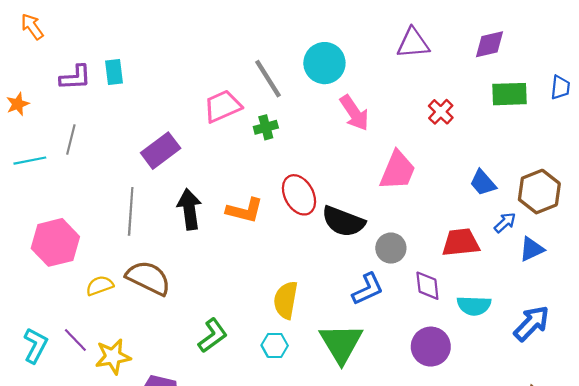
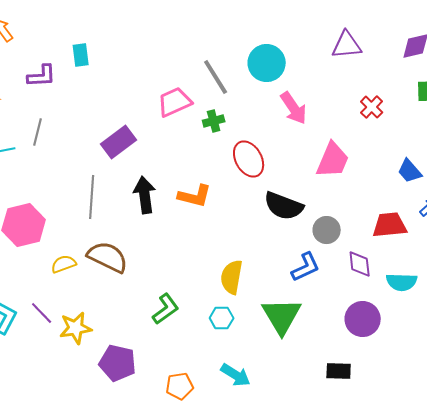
cyan rectangle: (114, 72) -> (81, 55), moved
red ellipse: (299, 195) -> (249, 159), moved

